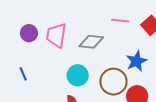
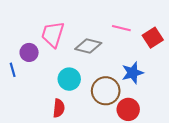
purple circle: (29, 33) -> (29, 52), moved

